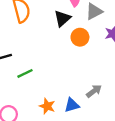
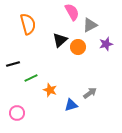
black triangle: (62, 18) -> (60, 40), moved
orange star: (47, 106) -> (50, 90), moved

